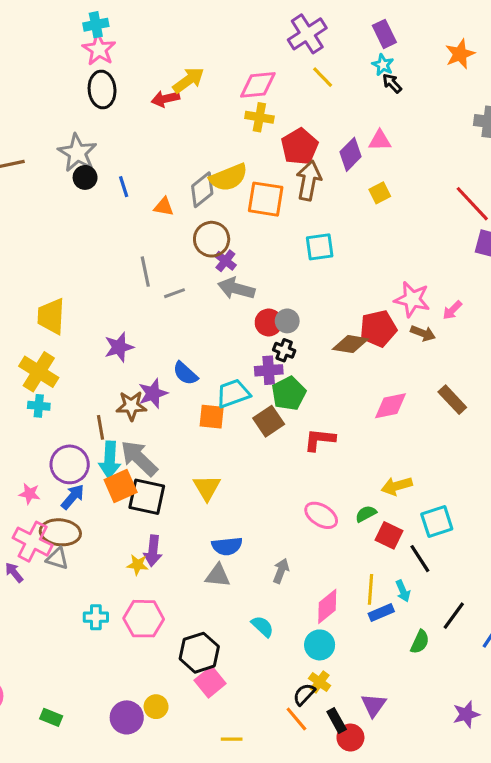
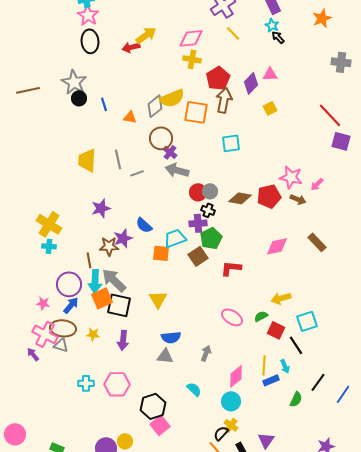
yellow trapezoid: (51, 316) -> (87, 160), moved
brown diamond: (350, 344) -> (240, 198), moved
yellow star: (138, 565) -> (93, 334), moved

